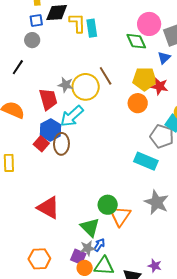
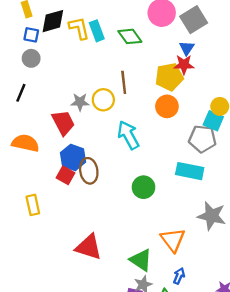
blue square: (36, 20) -> (31, 35), turned 32
green diamond: (136, 41) -> (130, 36), moved
brown line: (106, 76) -> (124, 82), turned 36
red star: (160, 86) -> (184, 65), moved
yellow circle: (86, 87) -> (103, 100), size x0.7
cyan arrow: (72, 116) -> (128, 135), moved, turned 115
green circle: (108, 205) -> (143, 187), moved
blue arrow: (99, 245) -> (179, 276), moved

